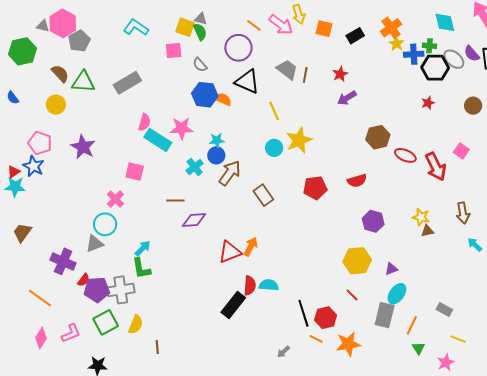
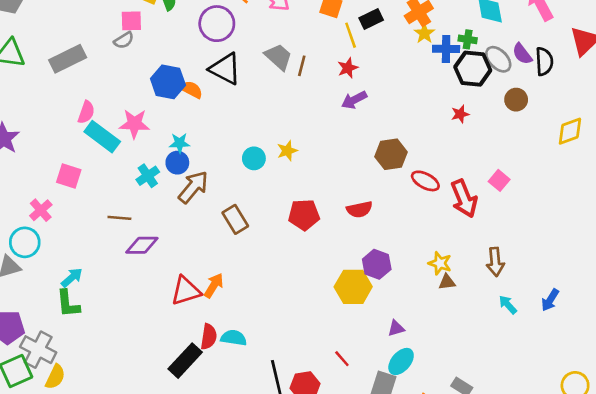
gray semicircle: (200, 65) -> (124, 40), moved, turned -84
brown circle: (473, 106) -> (516, 100), moved
yellow line: (274, 111) -> (351, 35), moved
yellow star: (299, 140) -> (287, 151), size x0.6
yellow hexagon: (357, 261) -> (353, 287), moved
gray cross: (121, 290) -> (38, 350), moved, turned 32

